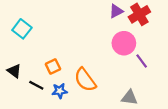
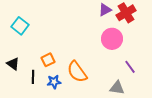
purple line: (142, 61) -> (130, 67), moved
black line: (36, 85) -> (33, 77), turned 64

